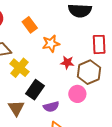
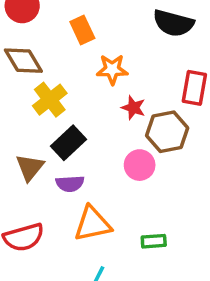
purple semicircle: (51, 107) -> (70, 184), moved

